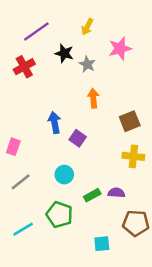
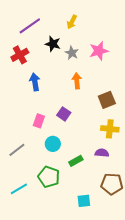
pink star: (120, 48) -> (99, 51), moved
blue arrow: (55, 122) -> (35, 82), moved
pink rectangle: (13, 147) -> (39, 121), moved
purple semicircle: (116, 193) -> (102, 153), moved

